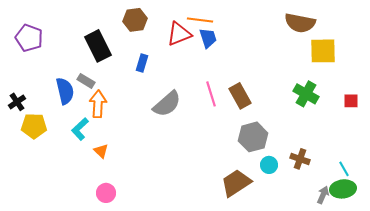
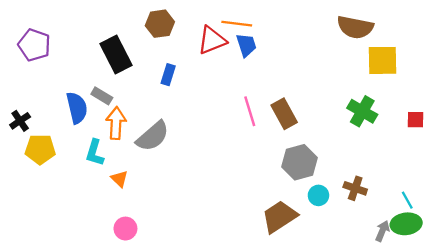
gray semicircle: (167, 104) -> (153, 136), moved
cyan L-shape: (80, 129) -> (95, 153), turned -30

